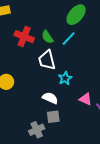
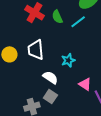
white trapezoid: (47, 60) -> (36, 50), moved
gray square: (53, 117) -> (50, 97), turned 32

